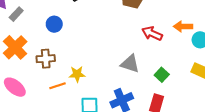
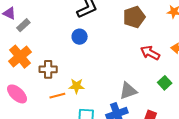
blue circle: (54, 24) -> (80, 37), moved
gray triangle: (130, 64) -> (128, 91), moved, turned -42
green square: (162, 75) -> (165, 83), moved

